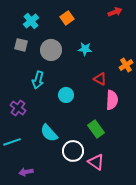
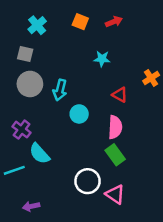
red arrow: (115, 12) -> (114, 22), moved
orange square: (67, 18) -> (80, 22), turned -32
gray circle: (51, 50) -> (30, 84), moved
cyan arrow: (38, 80) -> (60, 90), moved
pink semicircle: (112, 100) -> (115, 127), moved
cyan semicircle: (49, 133) -> (40, 154), moved

